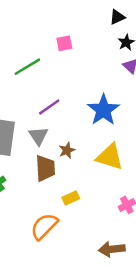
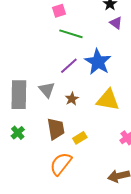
green line: (27, 67) -> (71, 34), moved, turned 55
purple line: (49, 107) -> (69, 66), moved
brown trapezoid: (45, 168) -> (56, 129), moved

